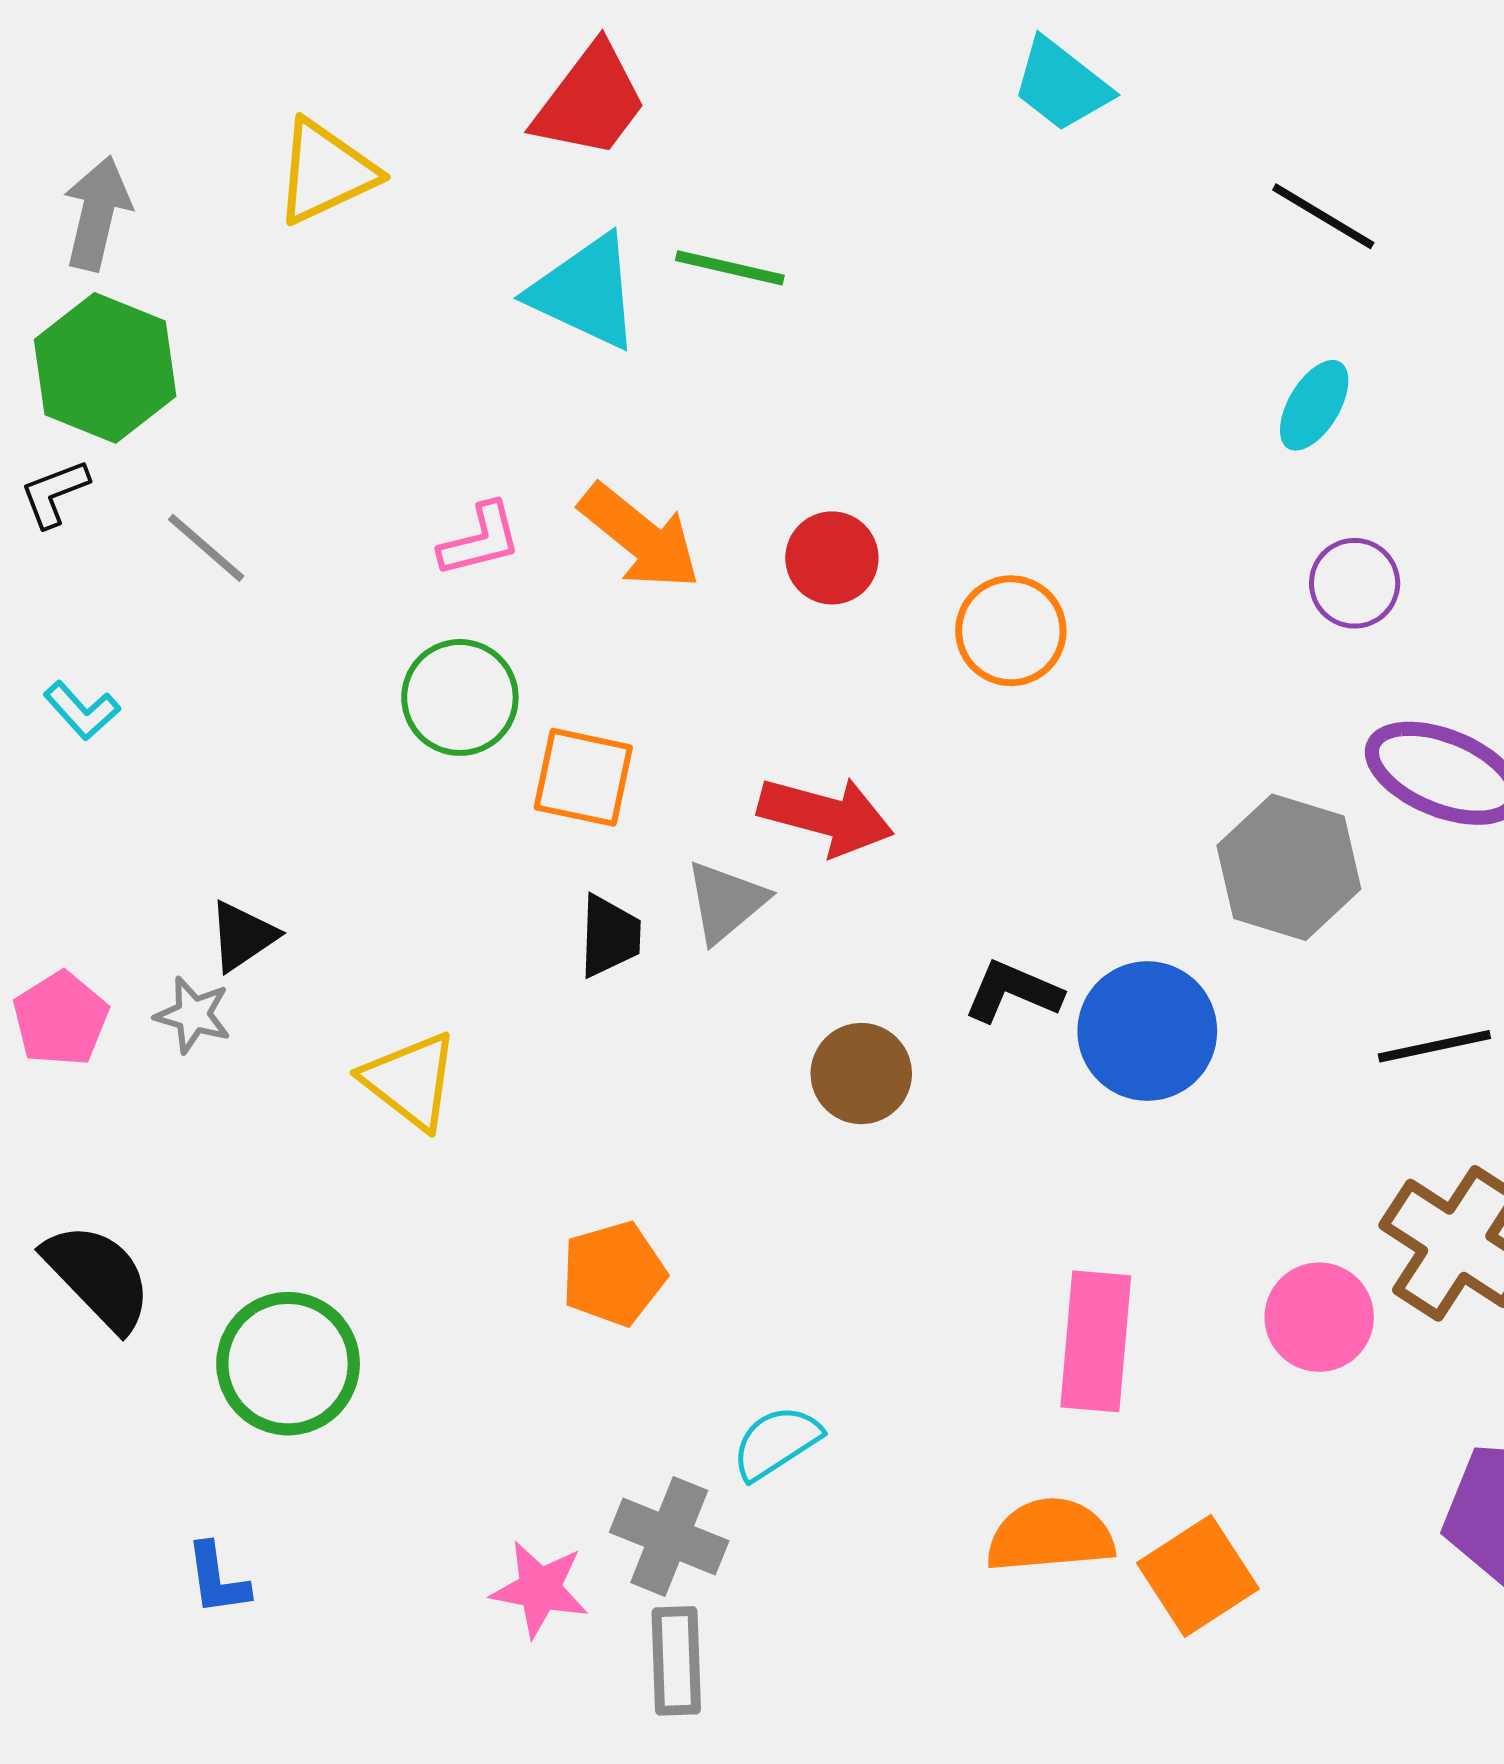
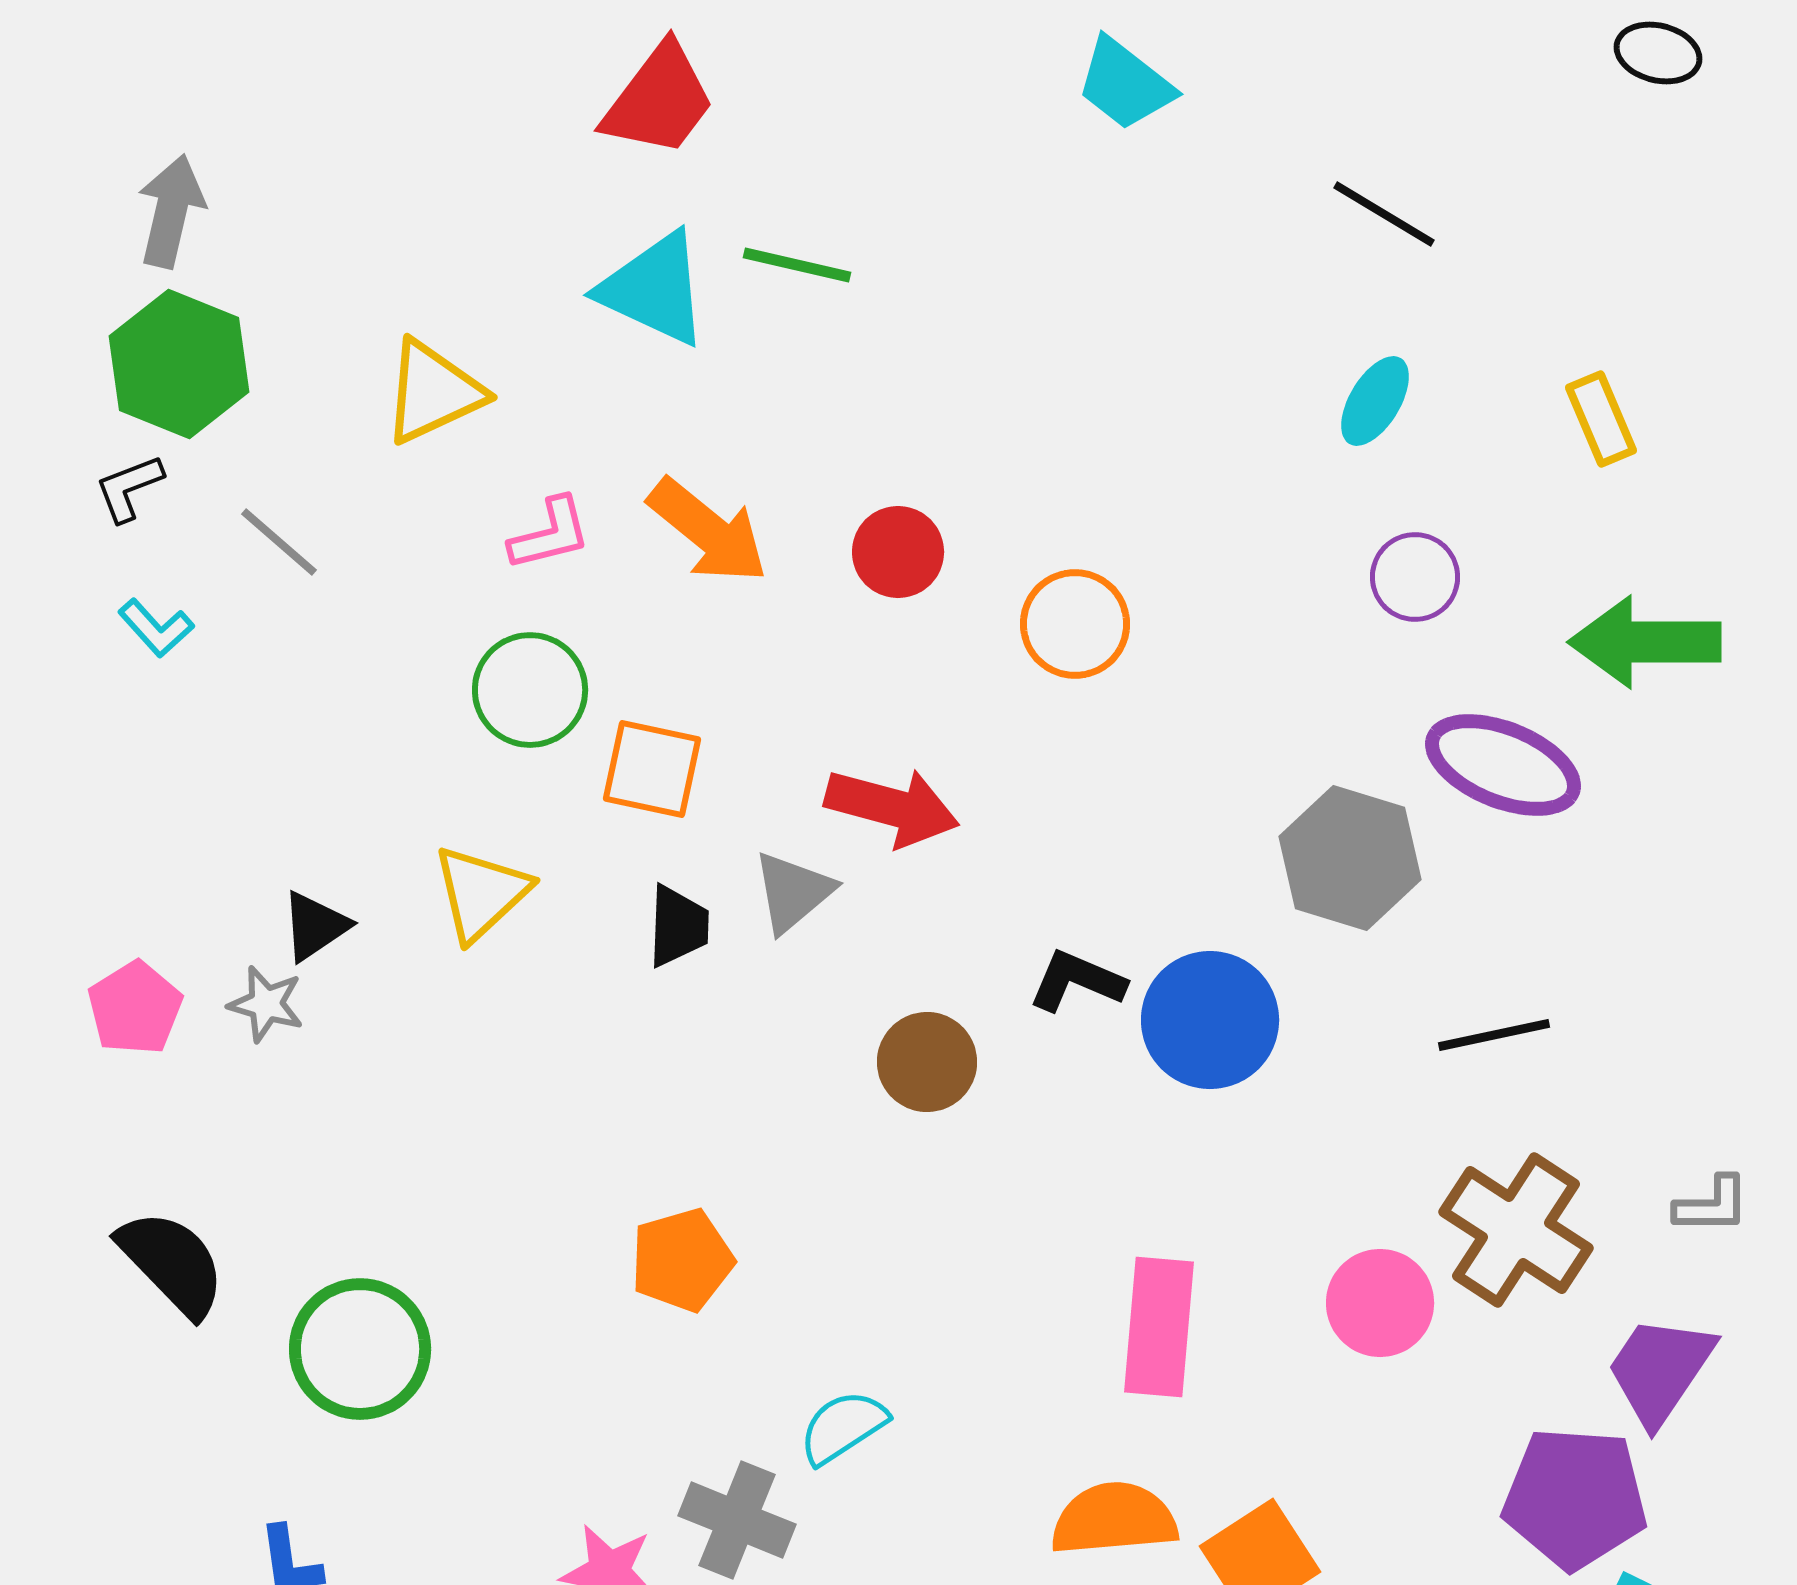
yellow triangle: (325, 172) -> (433, 392), moved
cyan L-shape: (82, 711) -> (156, 628), moved
yellow triangle: (410, 1081) -> (481, 893), moved, turned 39

